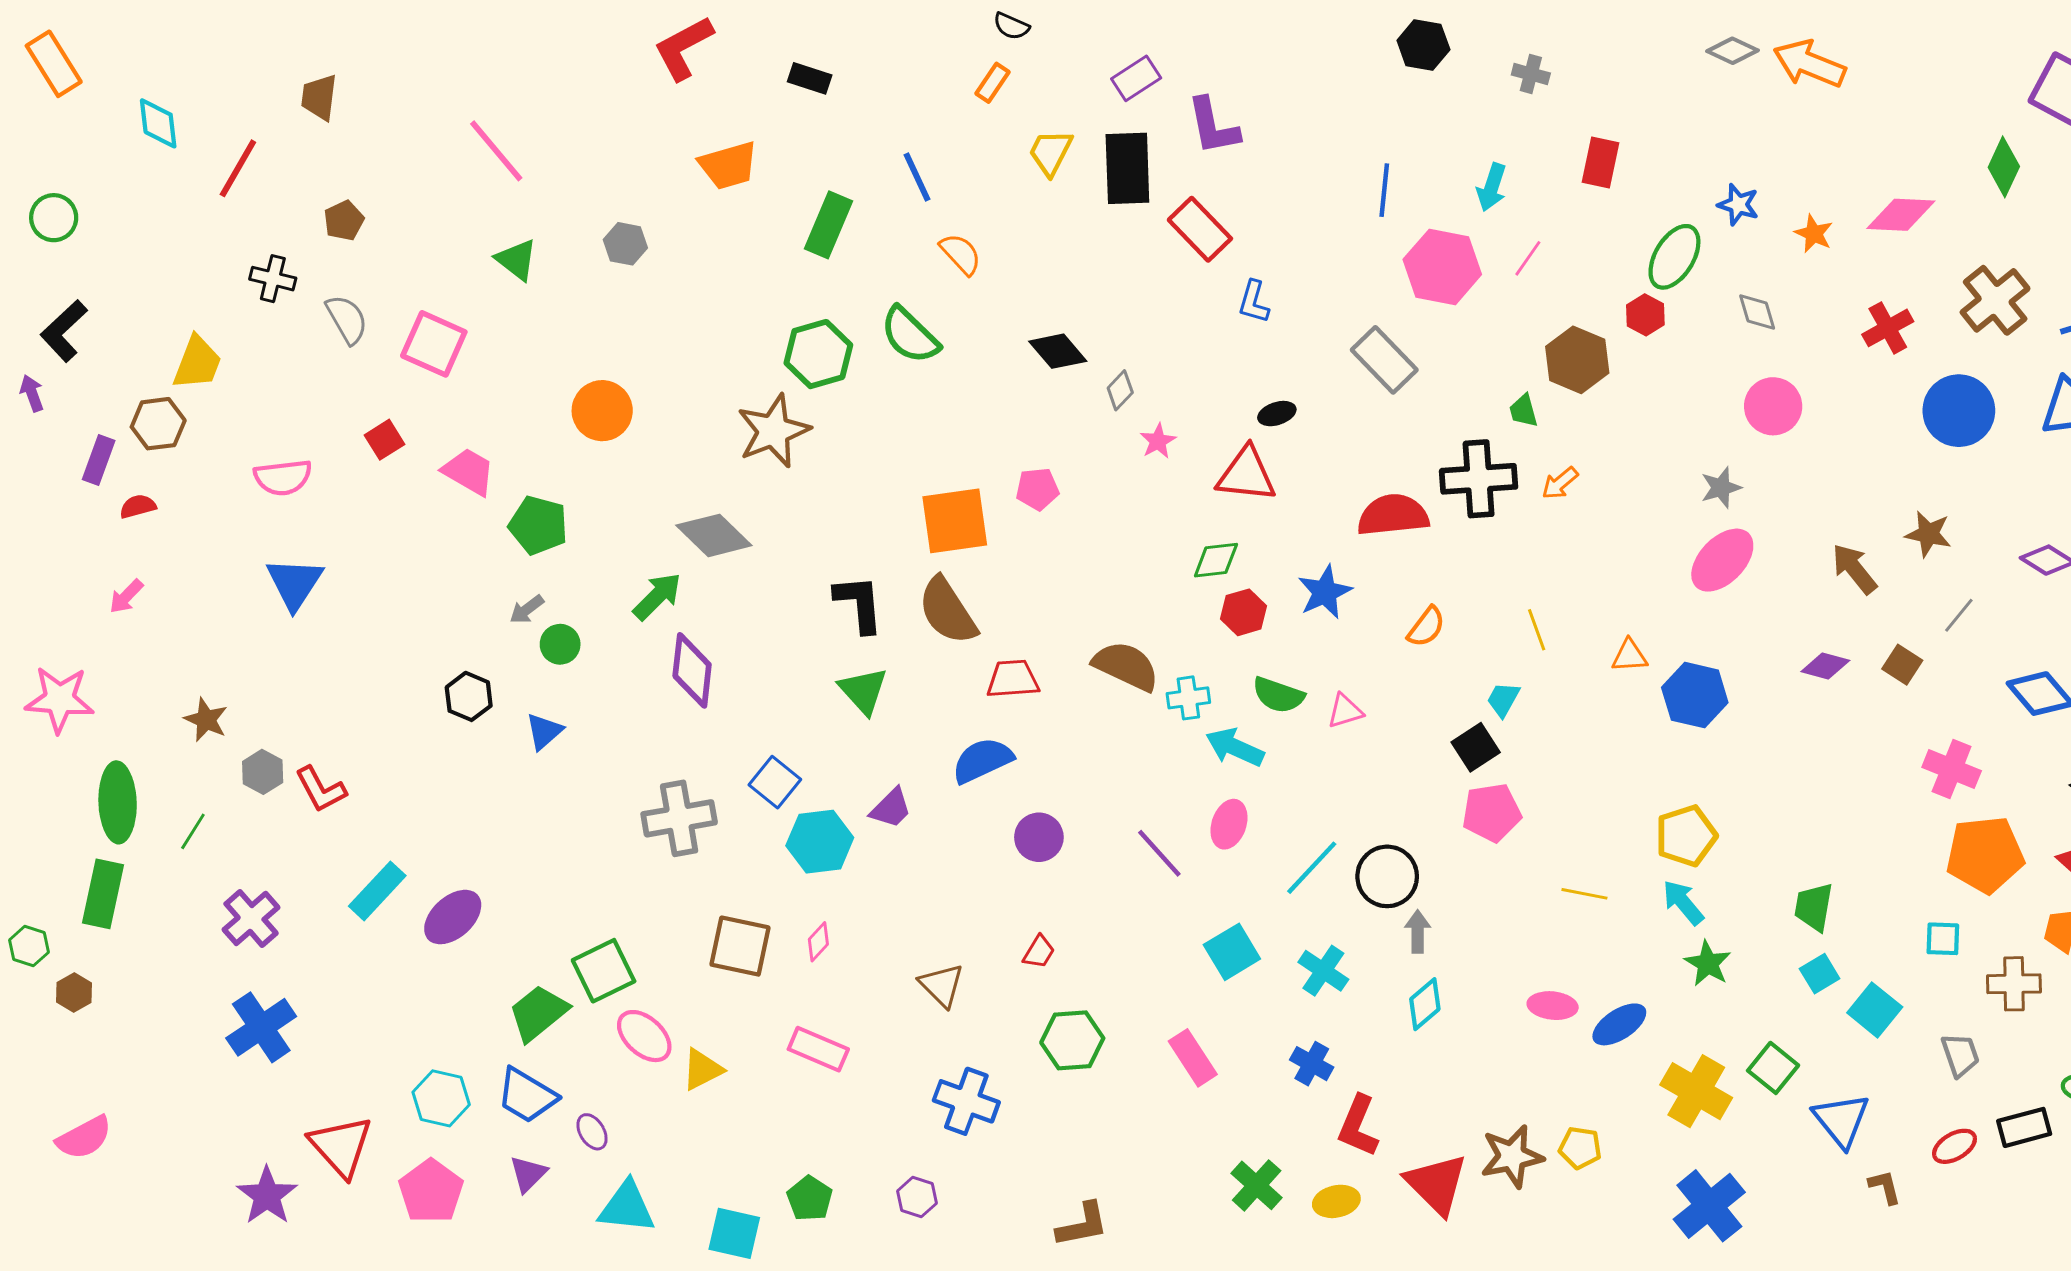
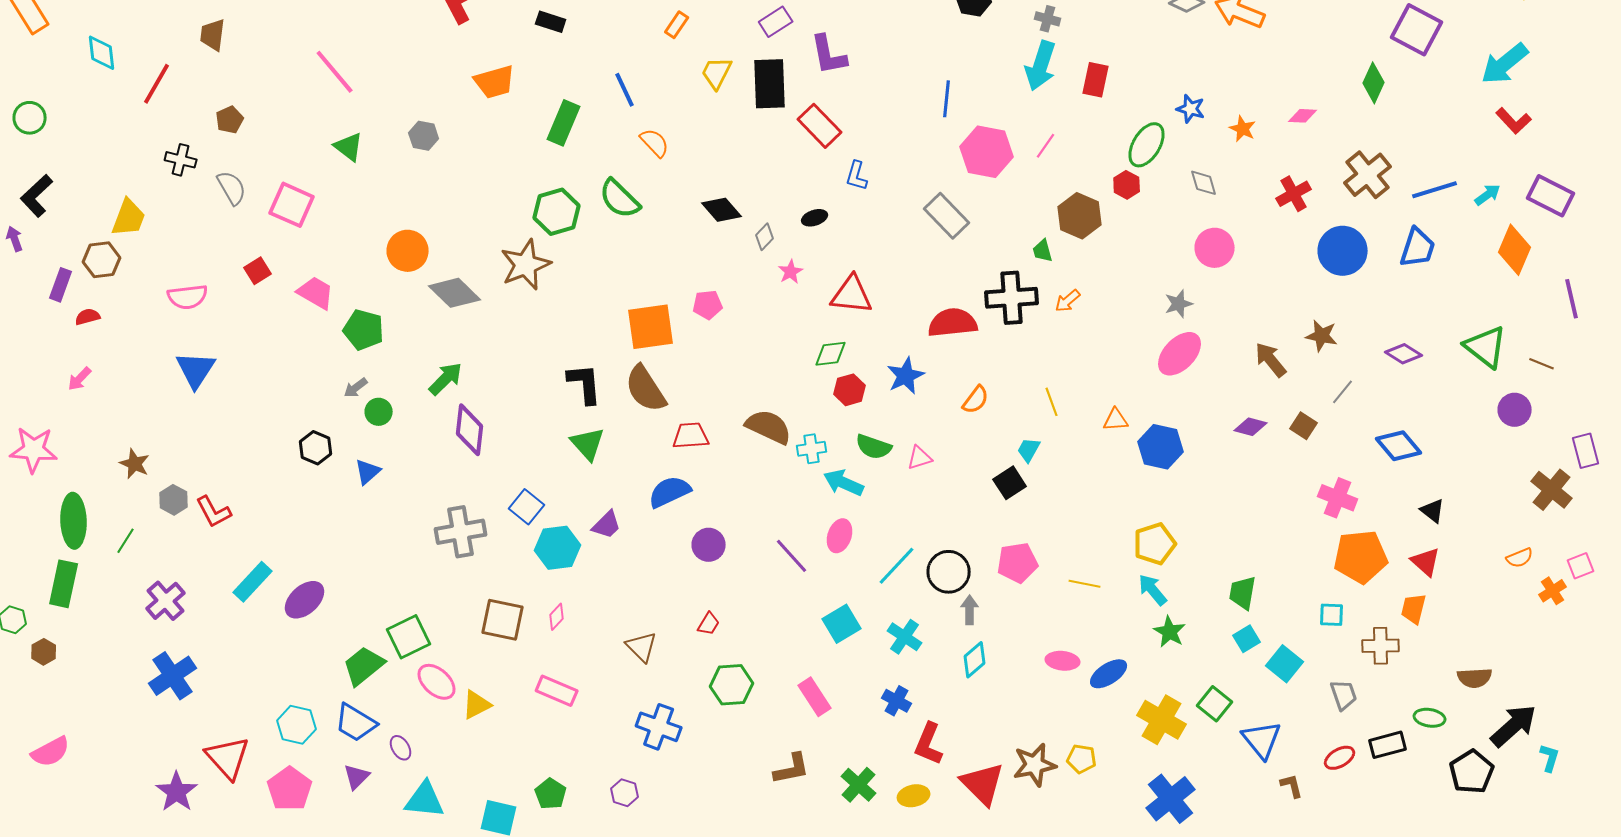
cyan arrow: (1492, 187) -> (1041, 66), moved, size x1.5
pink diamond: (1901, 215) -> (1303, 116), size x0.6
black ellipse: (1277, 414) -> (815, 218), moved
gray diamond: (714, 535) -> (455, 293), moved
pink pentagon: (1492, 813) -> (1018, 563), moved
brown L-shape: (1082, 1225) -> (792, 769), moved

